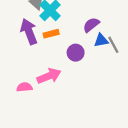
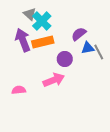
orange rectangle: (51, 34) -> (43, 42), size x1.5
pink arrow: (49, 76) -> (54, 80), moved

